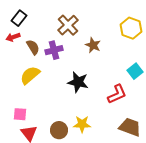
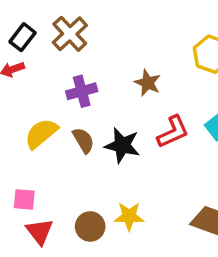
brown cross: (68, 25) -> (70, 34), moved
brown semicircle: (33, 47) -> (83, 140), moved
red L-shape: (117, 94) -> (173, 132), moved

